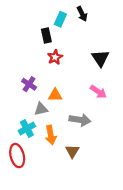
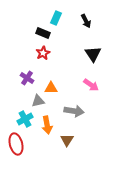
black arrow: (82, 14) -> (86, 21), moved
black rectangle: (46, 35) -> (43, 33), turned -56
red star: (55, 57) -> (43, 53), moved

